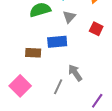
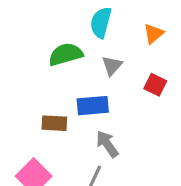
gray arrow: (75, 73) -> (107, 144), moved

